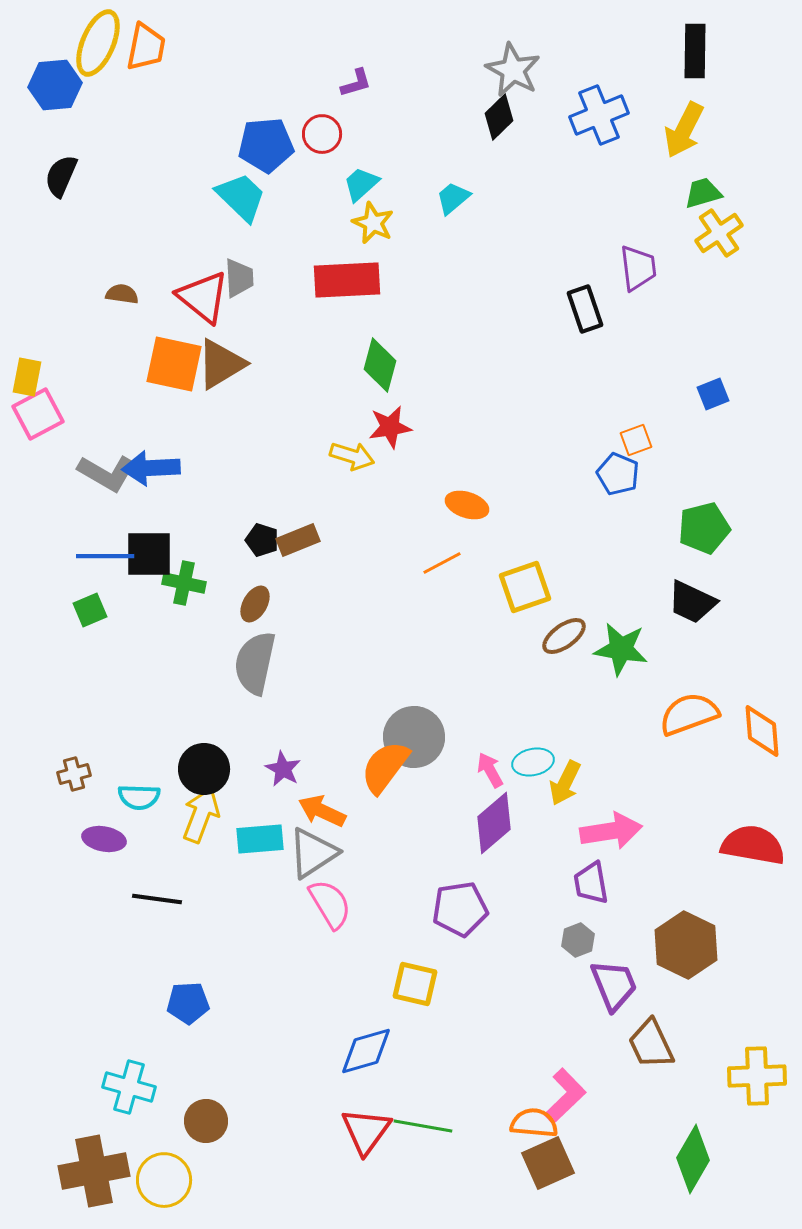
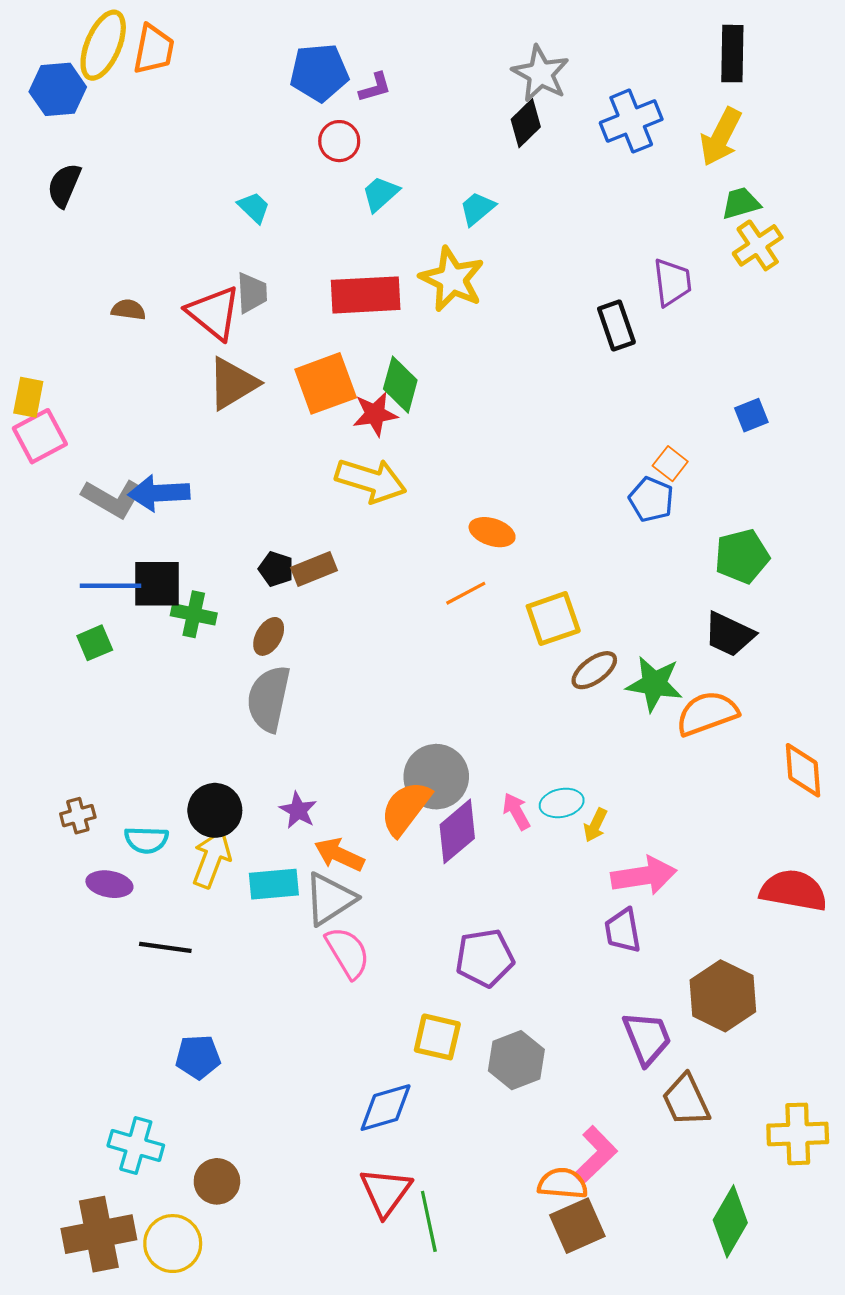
blue pentagon: (266, 145) -> (319, 73), moved
cyan trapezoid: (241, 197) -> (254, 207), size x0.6
yellow star: (373, 223) -> (452, 279), moved, size x1.5
orange square: (174, 364) -> (326, 383), moved, turned -32
red star: (390, 427) -> (375, 414), moved
orange square: (636, 440) -> (670, 464), turned -32
yellow arrow: (352, 456) -> (371, 480), size x1.5
orange semicircle: (689, 714) -> (707, 713), moved
yellow arrow: (565, 783) -> (595, 825), size x0.7
purple diamond: (494, 823) -> (457, 831), moved
gray hexagon: (578, 940) -> (516, 1060), moved, size x1.6
green line: (423, 1126) -> (429, 1221), moved, turned 68

